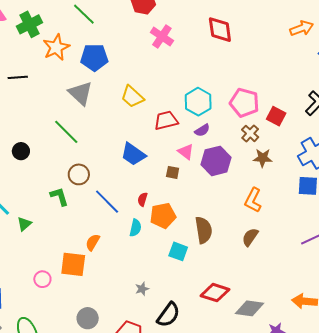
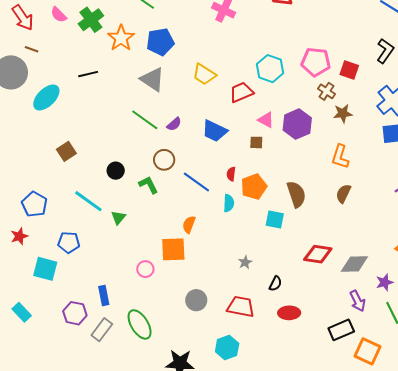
purple semicircle: (202, 130) -> (174, 124), moved
black circle: (21, 151) -> (116, 171), moved
black semicircle: (168, 315) -> (275, 284), size x0.6

